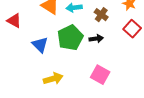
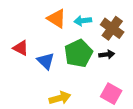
brown cross: (101, 15) -> (112, 28), size x1.5
red triangle: (14, 21) -> (21, 48), moved

